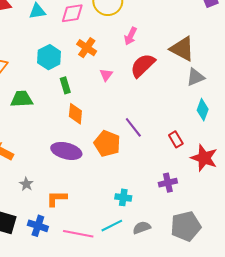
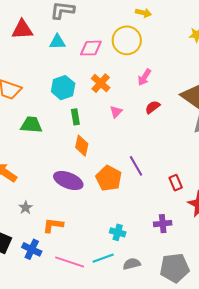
red semicircle: (143, 65) -> (153, 107), size x0.6

